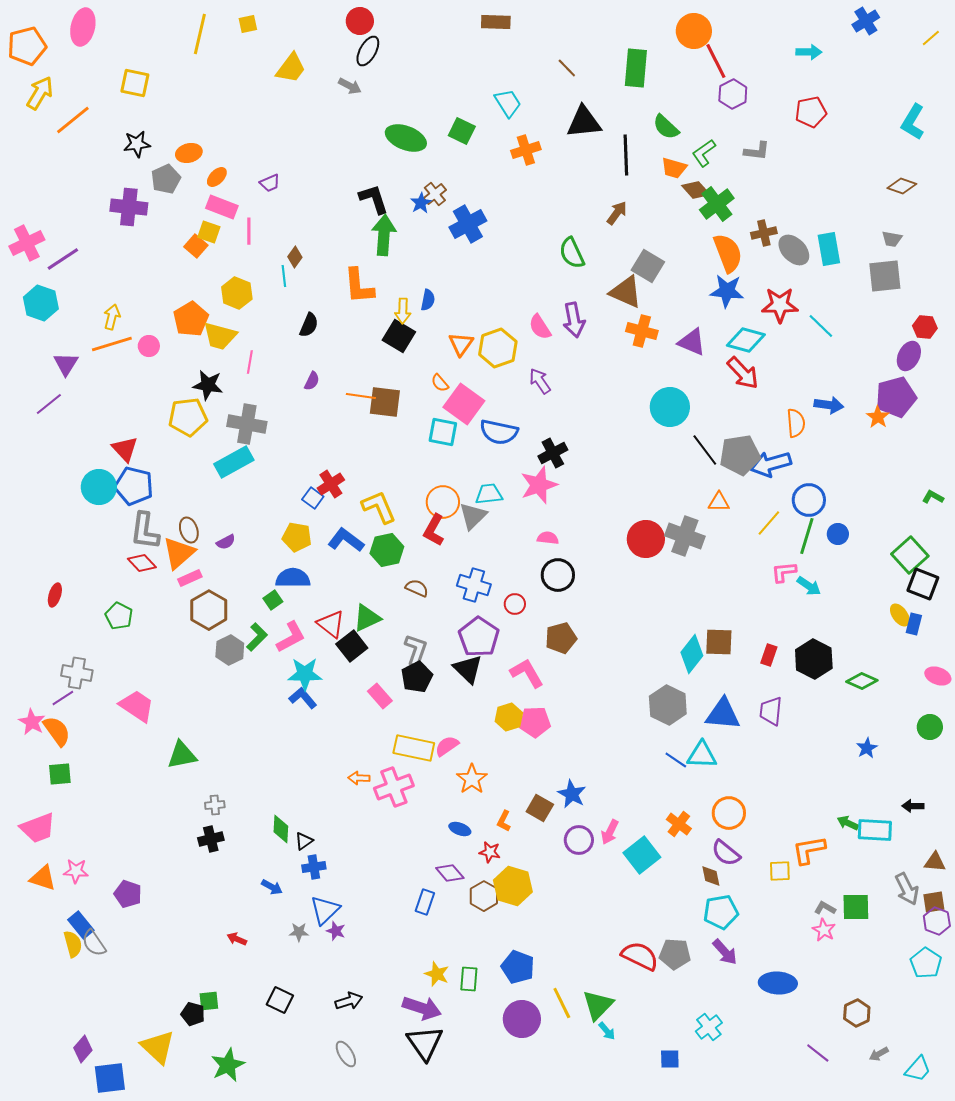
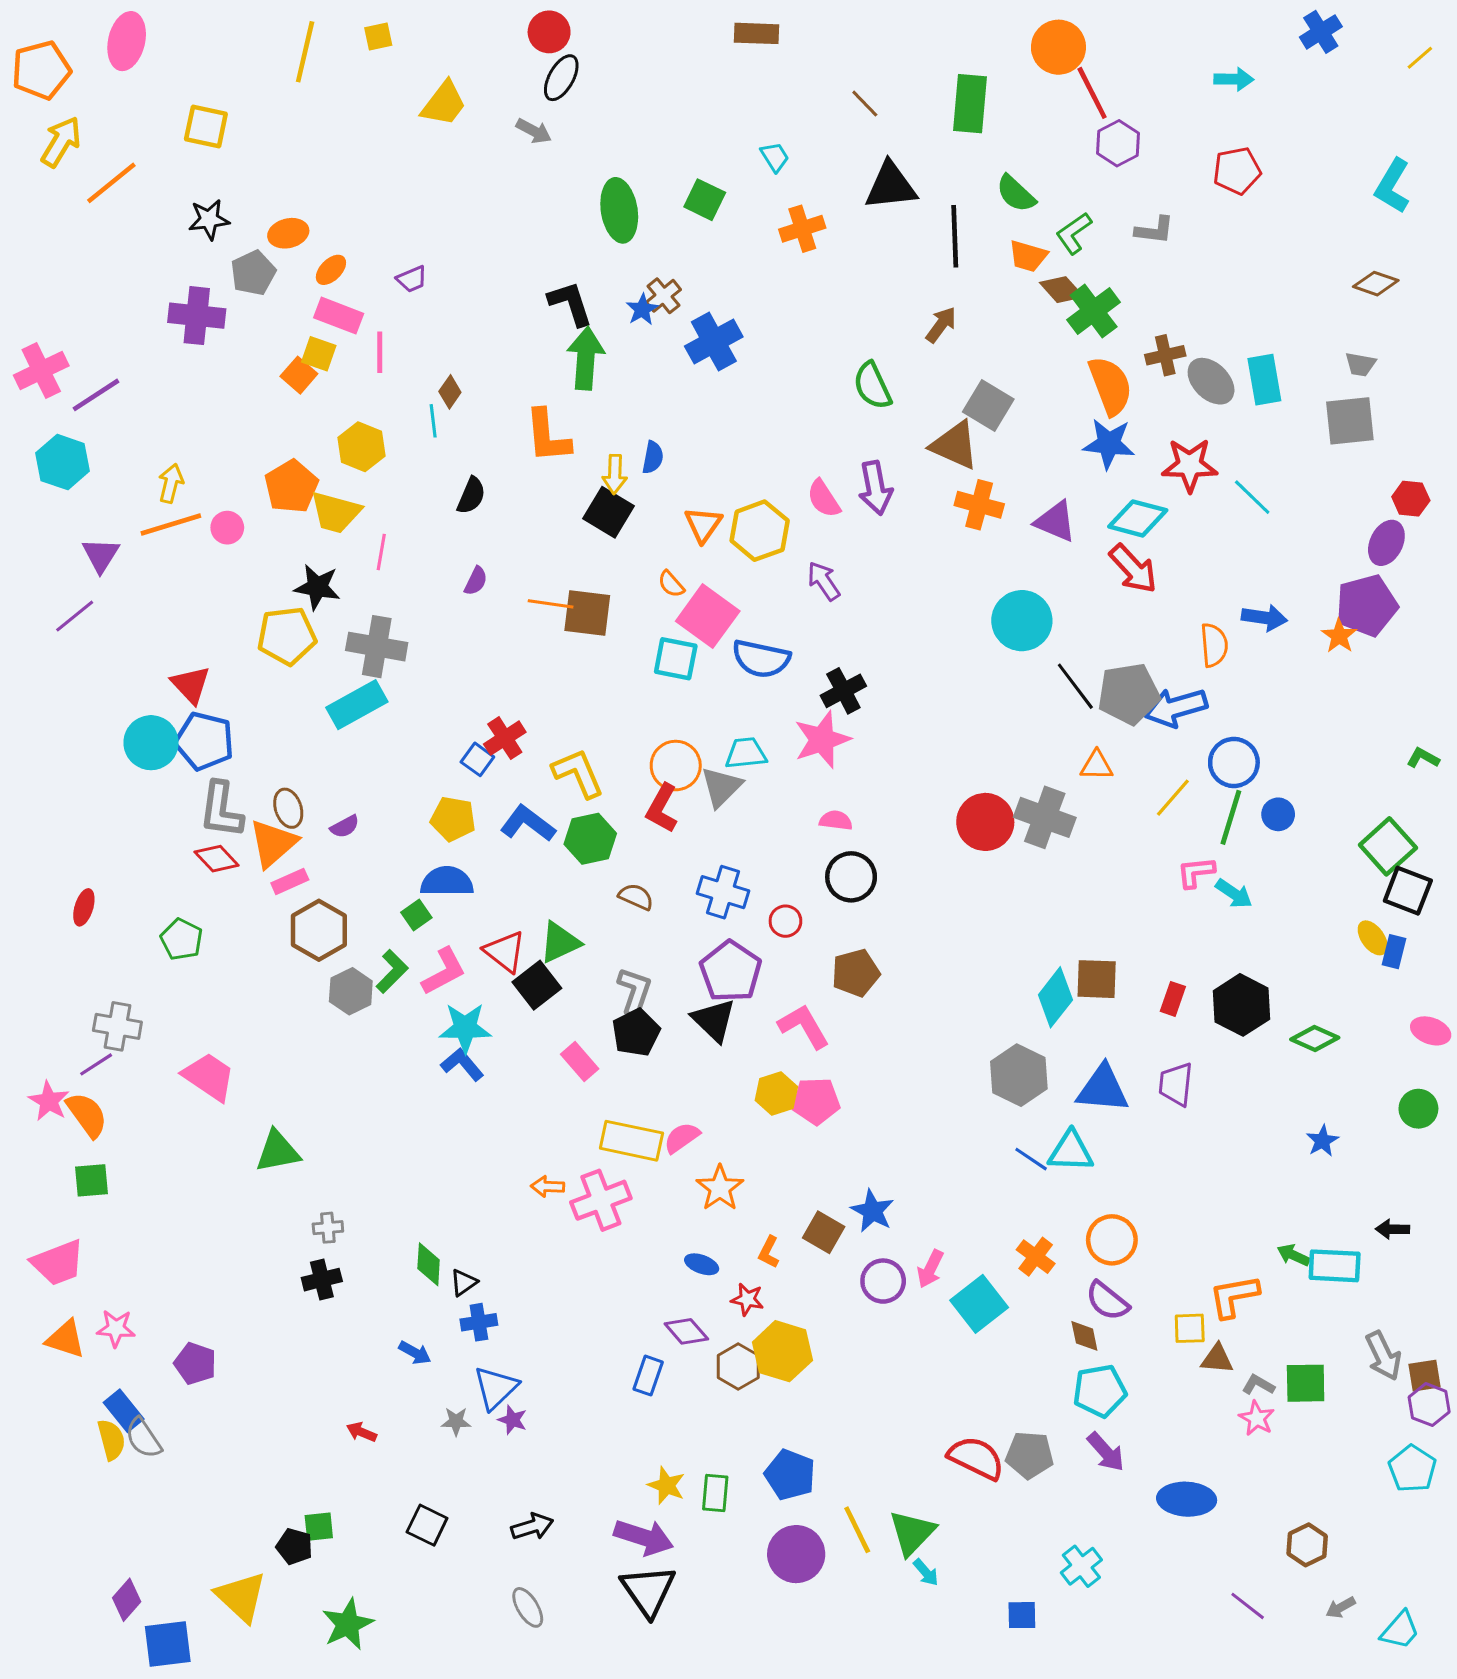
cyan trapezoid: (508, 103) -> (775, 157), size x0.7
green ellipse: (406, 138) -> (619, 210), turned 60
brown triangle: (935, 862) -> (1217, 1359), moved

